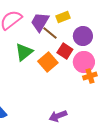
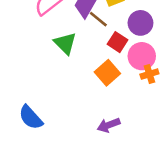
green triangle: (24, 52) -> (65, 43), turned -36
orange square: (48, 62) -> (107, 73), moved

